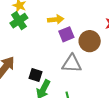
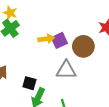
yellow arrow: (56, 19) -> (46, 39), moved

